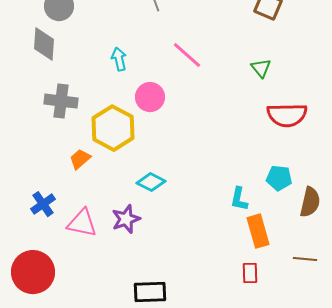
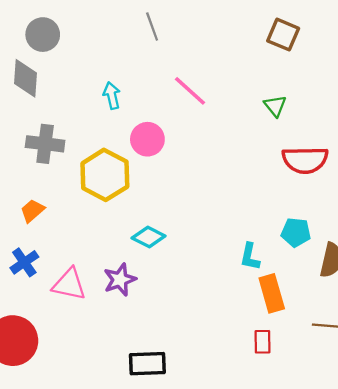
orange trapezoid: (80, 159) -> (32, 211), moved

